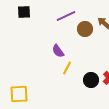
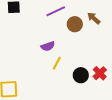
purple semicircle: (58, 51) -> (48, 46), turned -72

